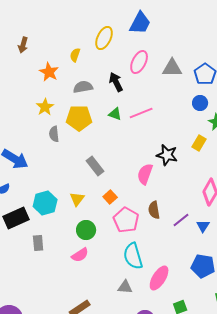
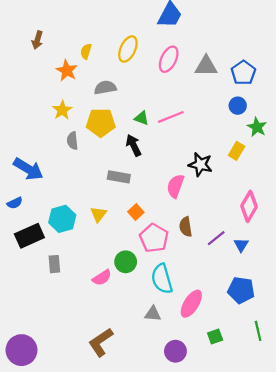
yellow ellipse: (104, 38) -> (128, 49), moved
yellow semicircle: (75, 55) -> (86, 51), moved
black arrow: (116, 82) -> (134, 145), moved
gray rectangle: (95, 166) -> (119, 177), turned -42
green circle: (86, 230) -> (126, 262), moved

